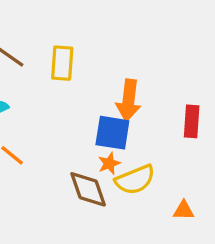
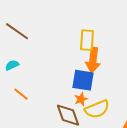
yellow rectangle: (62, 63) -> (87, 40), moved

